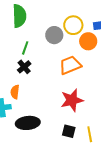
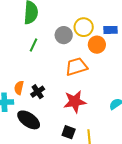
black cross: (24, 67) -> (38, 92), moved
black ellipse: (28, 123) -> (29, 120), turned 35

